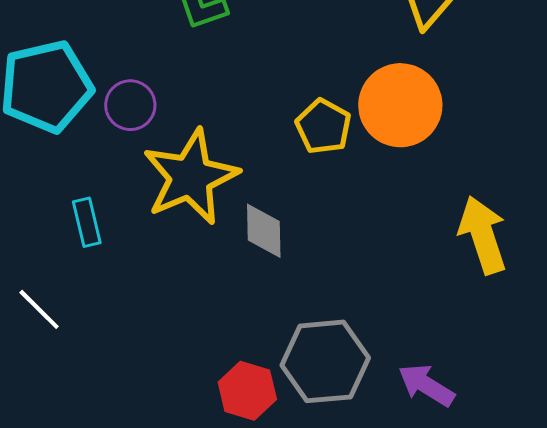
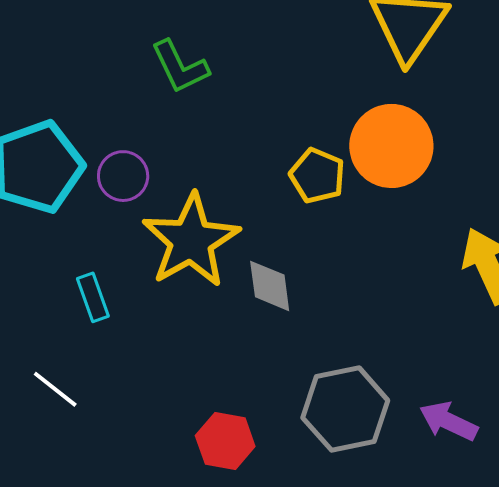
red hexagon: (247, 391) -> (225, 441), moved

